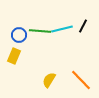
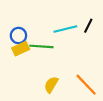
green line: (40, 31) -> (41, 46), moved
yellow rectangle: (14, 56) -> (21, 49), moved, turned 42

